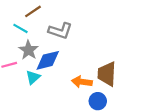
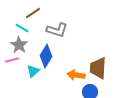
gray star: (28, 50) -> (19, 45), moved
blue diamond: (48, 60) -> (46, 56), turned -45

